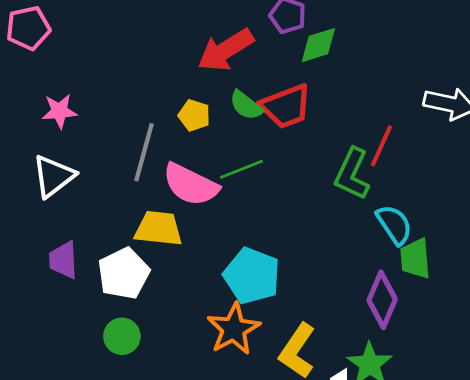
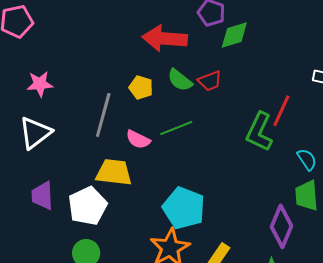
red arrow: (226, 50) -> (165, 38), turned 36
red trapezoid: (286, 106) -> (210, 81), size x0.6
pink semicircle: (191, 185) -> (138, 139), size x0.6
cyan semicircle: (394, 225) -> (307, 159), moved, size x0.7

